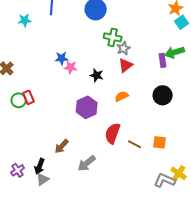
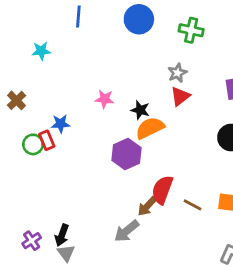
cyan star: (25, 20) -> (41, 51), moved
green cross: (113, 37) -> (191, 30), moved
blue star: (62, 58) -> (61, 124), moved
orange semicircle: (122, 96) -> (150, 128), moved, size x1.5
brown arrow: (62, 146) -> (147, 206), moved
gray triangle: (43, 179) -> (66, 253), turned -32

